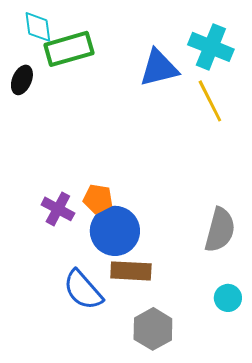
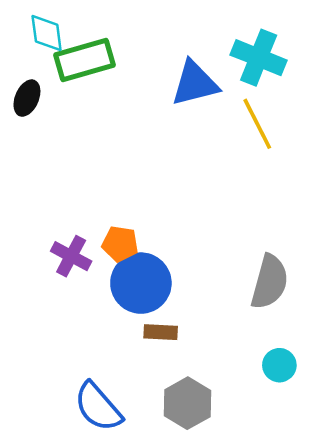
brown rectangle: (131, 271) -> (161, 332), size x0.7
blue semicircle: (83, 290) -> (98, 407), moved

